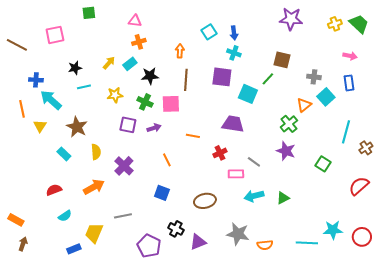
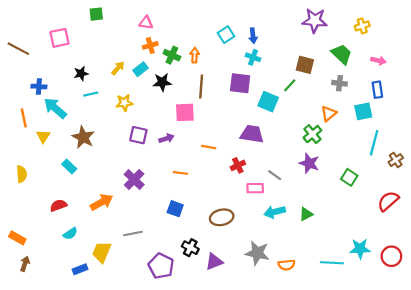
green trapezoid: (359, 24) -> (342, 54), moved
cyan square: (326, 97) -> (363, 111), moved, turned 30
green cross: (145, 102) -> (172, 55), moved
yellow semicircle: (96, 152) -> (22, 174), moved
orange line: (167, 160) -> (181, 173), turned -56

